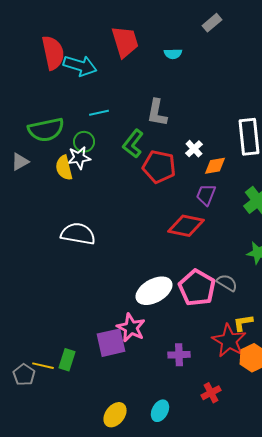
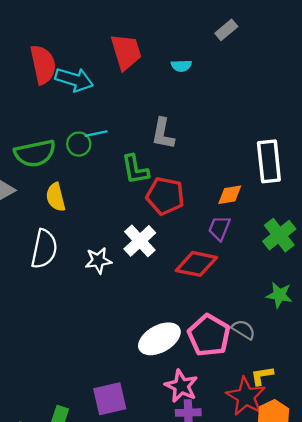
green circle: (84, 142) -> (79, 144), moved
green L-shape: (133, 144) -> (135, 169), turned -48
white cross: (194, 149) -> (140, 241), moved, size x1.6
white star: (79, 158) -> (98, 260), moved
white semicircle: (78, 234) -> (44, 249), moved, turned 92
pink star: (131, 328) -> (181, 386), moved

